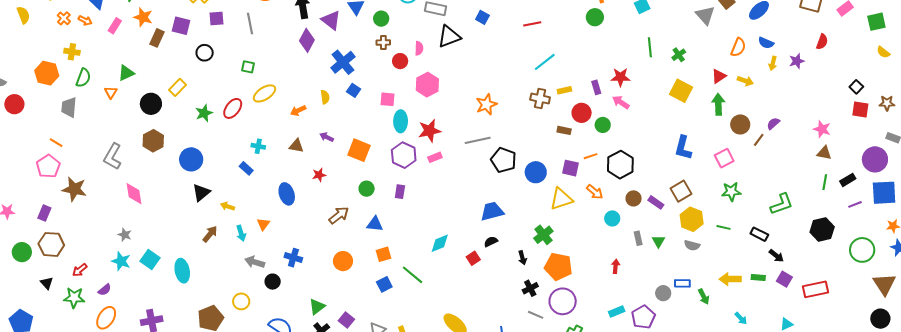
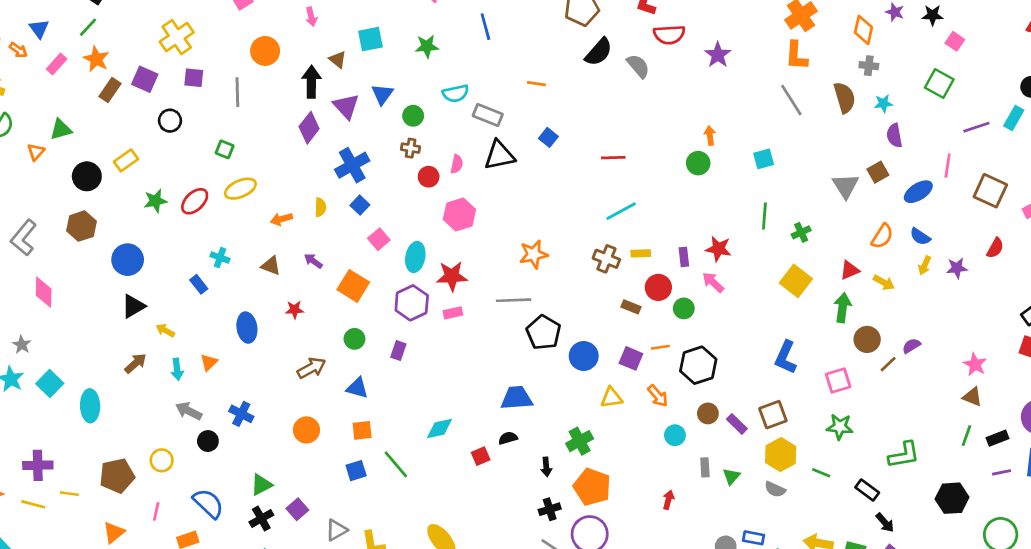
pink square: (388, 99) -> (379, 239), moved, turned 35
yellow triangle: (561, 199) -> (612, 398), size x0.7

